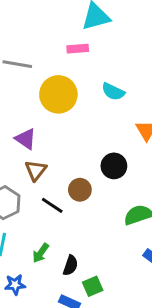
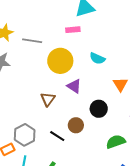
purple triangle: (26, 139) -> (74, 86), moved
brown triangle: (36, 170) -> (48, 99), moved

